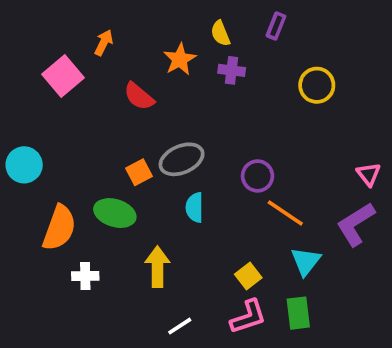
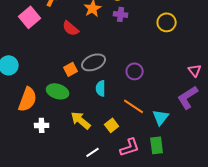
orange line: (285, 213) -> (134, 106), moved
yellow arrow: (157, 267) -> (81, 120), turned -50
yellow square: (248, 276) -> (112, 125), moved

